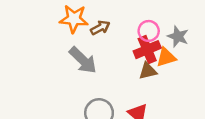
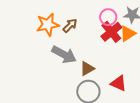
brown triangle: (148, 71) -> (87, 69), moved

